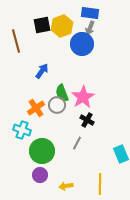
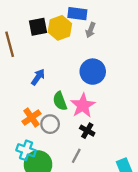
blue rectangle: (90, 13) -> (77, 14), moved
blue circle: (82, 44) -> (93, 72), moved
gray circle: (57, 105) -> (50, 124), moved
cyan cross: (22, 130) -> (26, 150), moved

